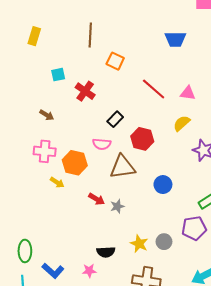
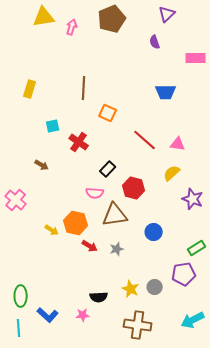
pink cross: (45, 151) -> (16, 200), moved, turned 35
orange hexagon: (75, 163) -> (76, 223), moved
gray star: (117, 206) -> (117, 249), moved

